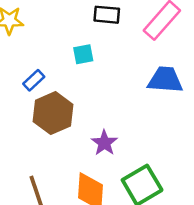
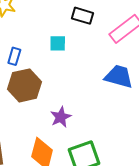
blue rectangle: (34, 80) -> (14, 56), turned -42

